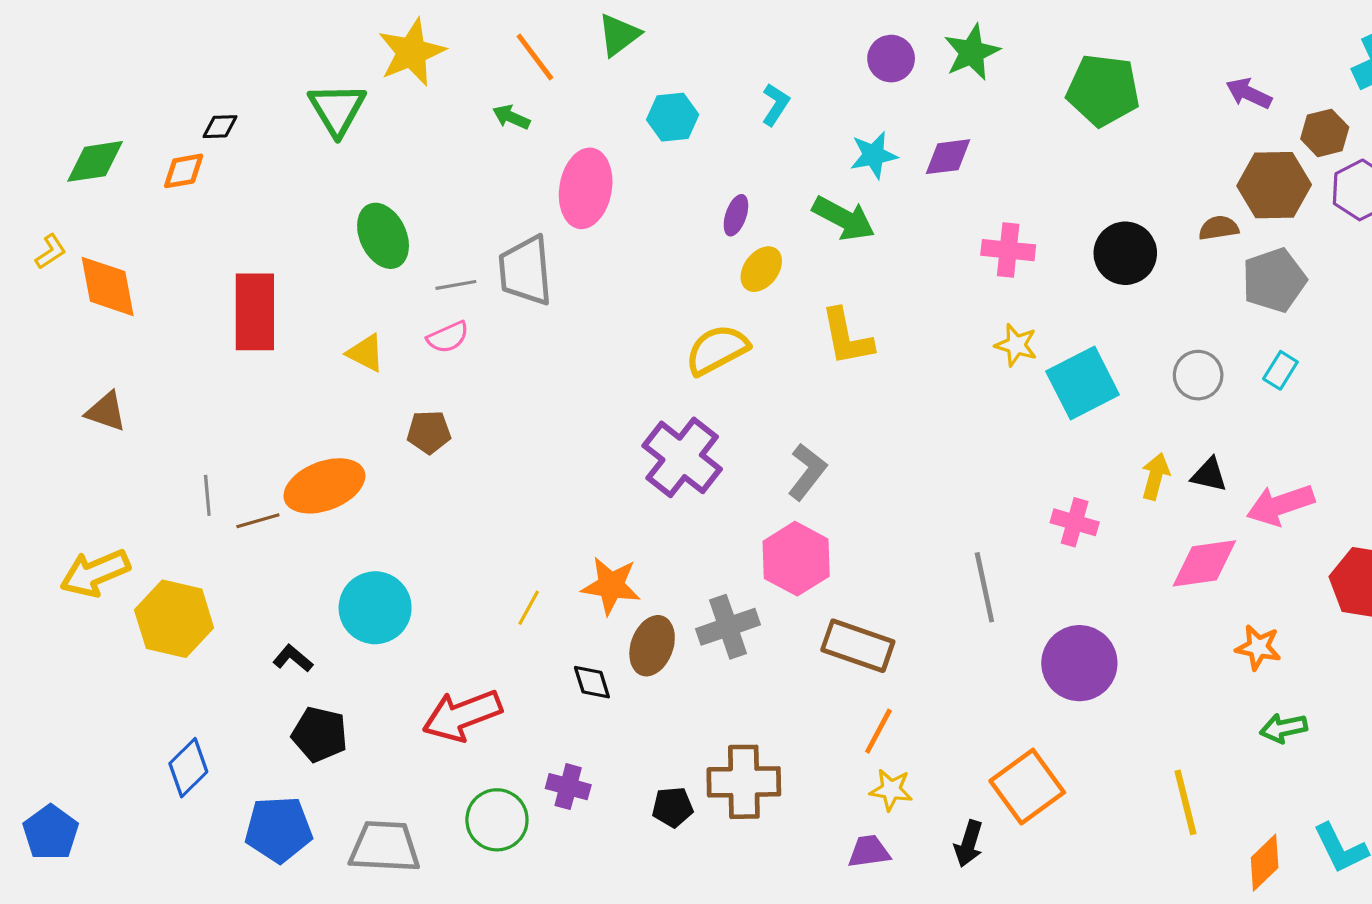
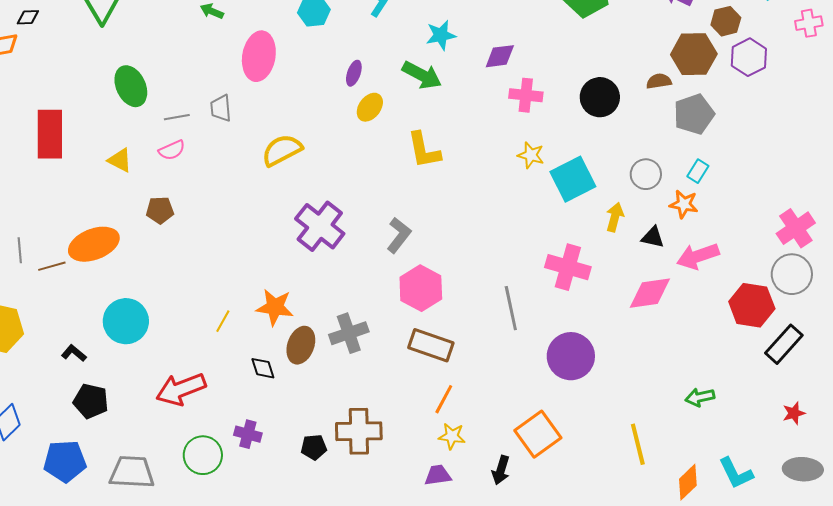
purple diamond: (948, 157) -> (500, 56), moved
gray trapezoid: (525, 271) -> (221, 108), size x0.6
yellow semicircle: (717, 350) -> (282, 150), moved
yellow arrow: (1155, 476) -> (615, 217), moved
pink cross: (1075, 522) -> (568, 267), size x1.5
pink hexagon: (796, 559) -> (421, 288), moved
orange star: (1258, 647) -> (684, 204), moved

